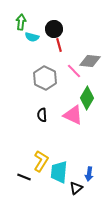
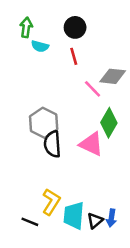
black circle: (54, 29) -> (75, 27), moved
gray hexagon: (45, 78) -> (44, 123), moved
black semicircle: (42, 115) -> (52, 144), size x1.5
black triangle: (76, 188) -> (95, 221), moved

